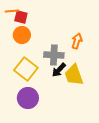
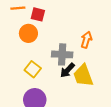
red square: (21, 17) -> (38, 14), moved
yellow square: (26, 69) -> (33, 69), size x0.7

